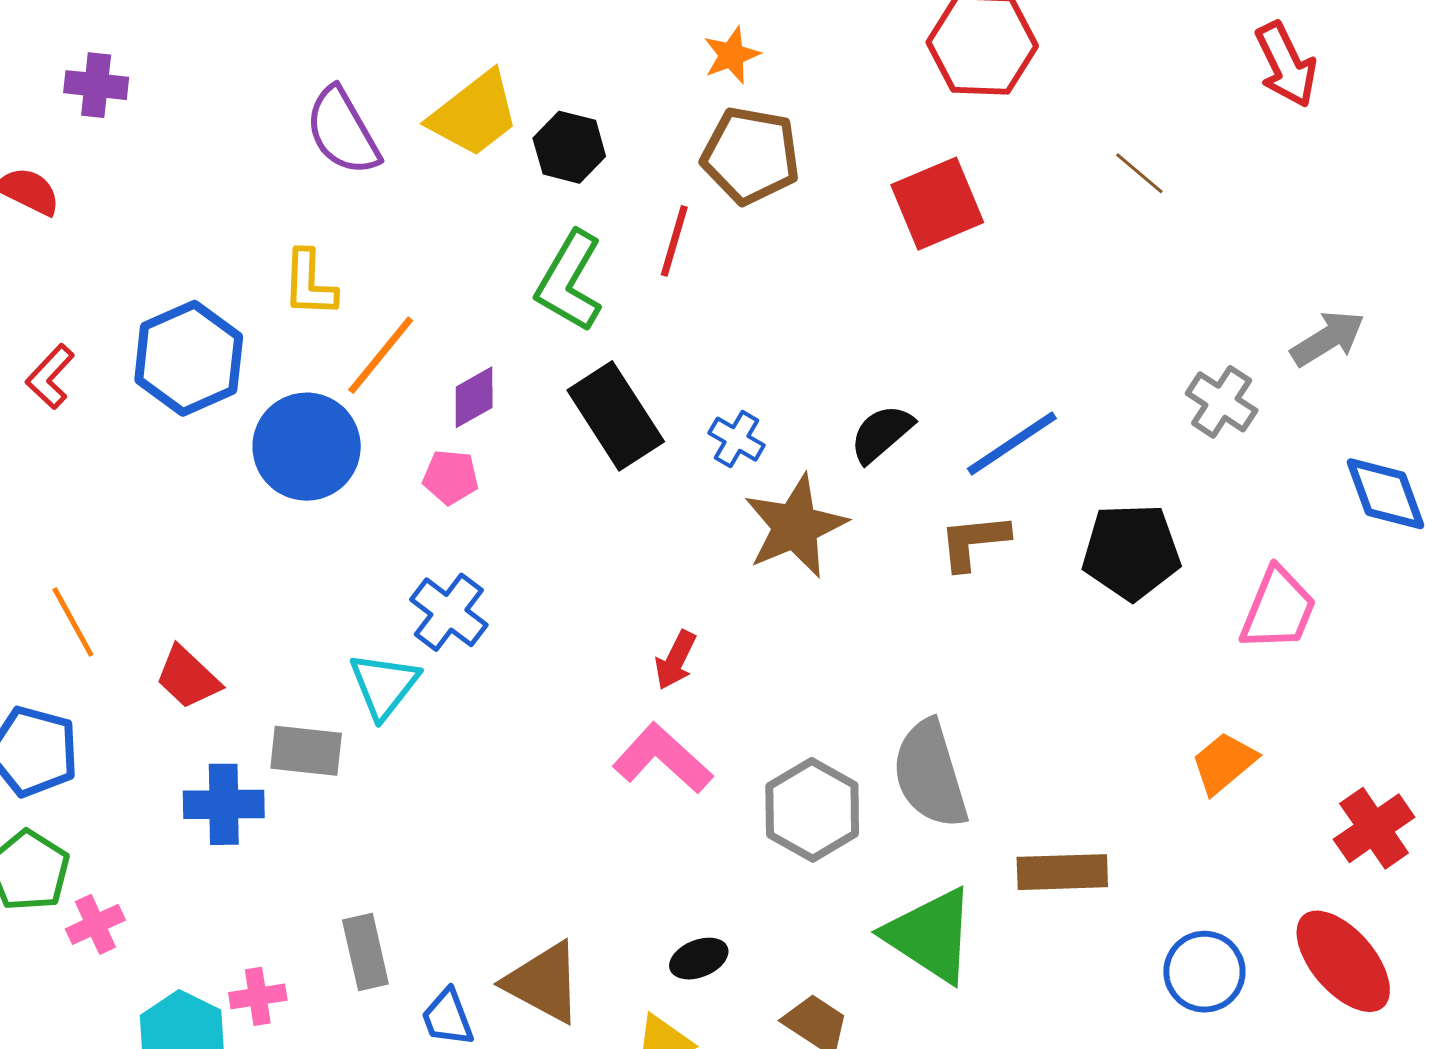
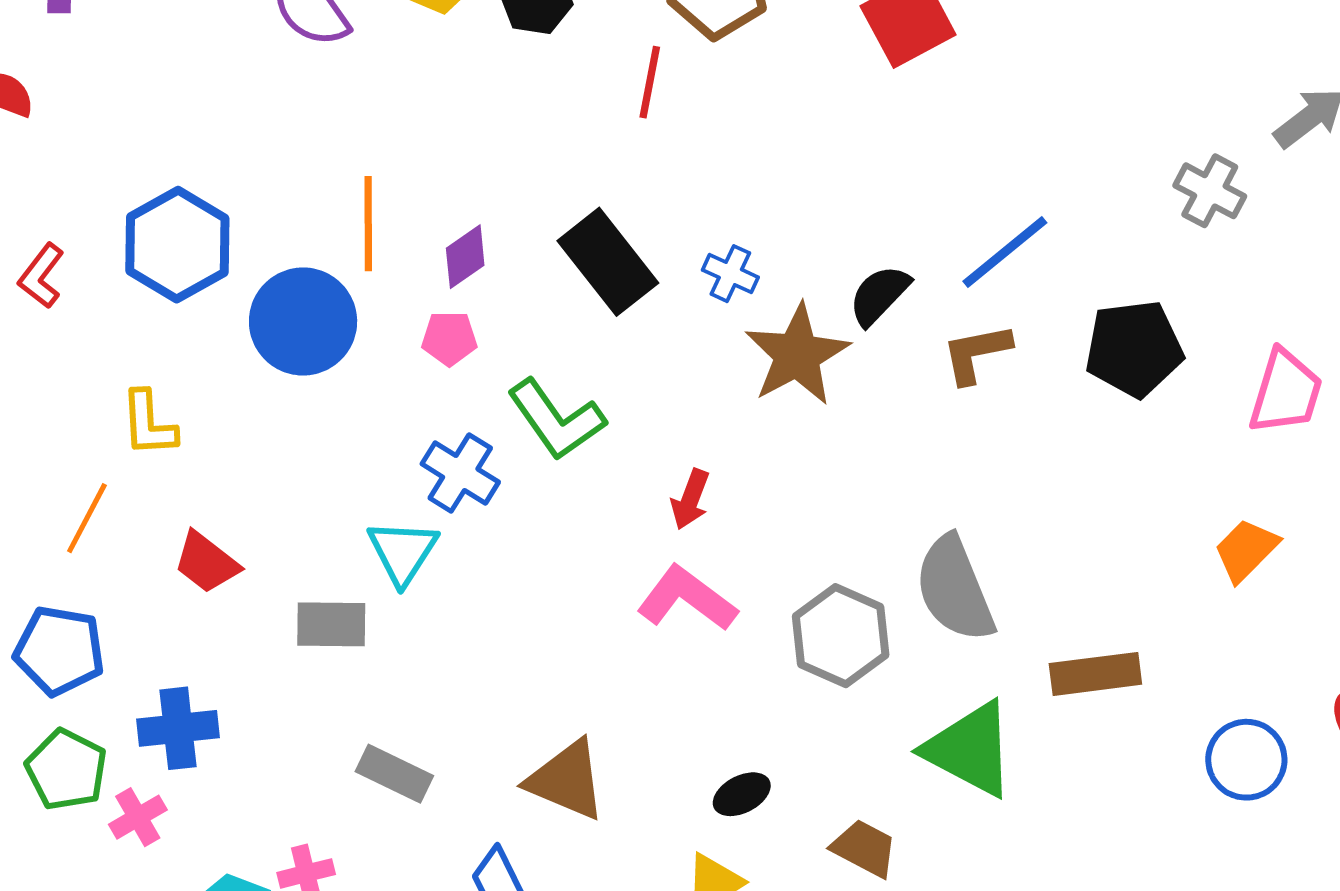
green L-shape: (569, 281) -> (556, 420), moved, turned -60
yellow L-shape: (309, 283) -> (149, 424), moved
orange line: (381, 355) -> (368, 224), turned -34
black semicircle: (881, 434) -> (879, 295), moved
orange line: (73, 622) -> (87, 518), turned 62
blue cross: (224, 804) -> (178, 728), moved
gray rectangle: (365, 952) -> (394, 774), moved, turned -46
brown triangle: (543, 982) -> (567, 780), moved

